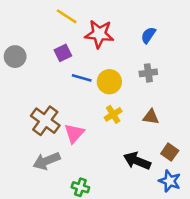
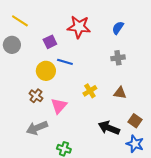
yellow line: (67, 16) -> (20, 21), moved
yellow circle: (109, 82) -> (46, 71), moved
brown cross: (45, 121) -> (36, 96), size x0.6

